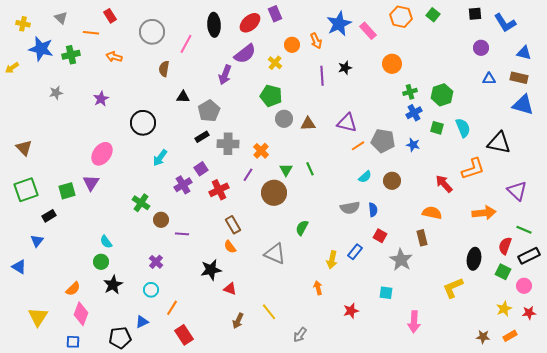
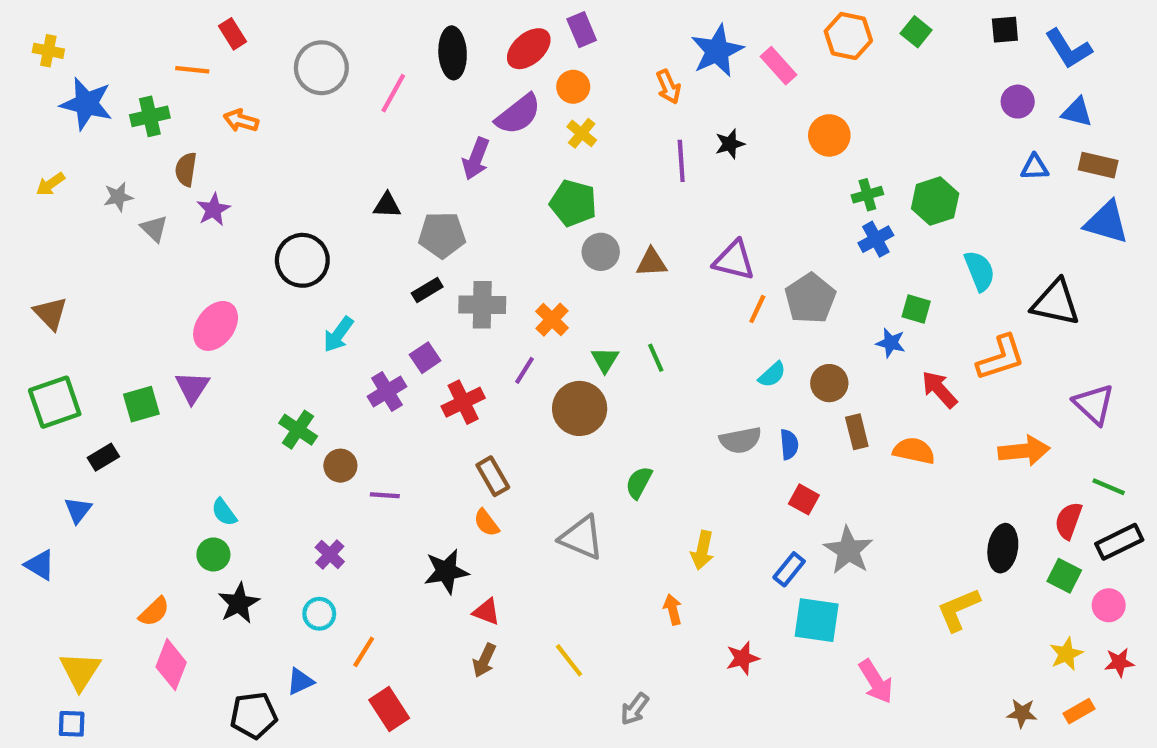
gray triangle: (61, 18) -> (154, 229), moved
orange circle: (292, 45) -> (573, 87), moved
blue triangle: (524, 53) -> (1077, 112), moved
yellow arrow: (12, 68) -> (50, 184), moved
brown semicircle: (164, 69) -> (186, 169), moved
gray pentagon: (209, 111) -> (442, 235), turned 30
green square: (437, 128) -> (916, 309), moved
gray pentagon: (383, 141) -> (810, 298), turned 30
blue star: (413, 145) -> (891, 343), moved
orange line: (358, 146) -> (757, 309), turned -32
brown rectangle: (422, 238) -> (857, 432), moved
blue rectangle: (355, 252) -> (789, 569), moved
cyan square: (386, 293) -> (817, 620), size x1.6
brown arrow: (238, 321) -> (484, 660), moved
pink arrow: (414, 322) -> (876, 681), turned -35
blue square: (73, 342) -> (72, 724), moved

